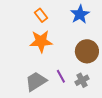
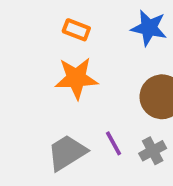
blue star: (80, 14) -> (149, 28), turned -30
orange rectangle: (41, 15) -> (76, 30), turned -32

